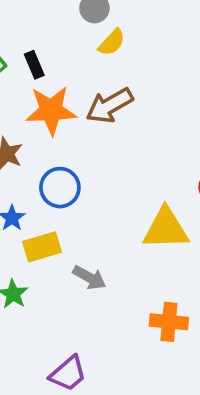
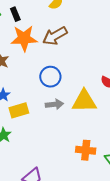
blue circle: (60, 188) -> (50, 77), moved
gray arrow: (89, 278) -> (54, 104), moved, turned -36

